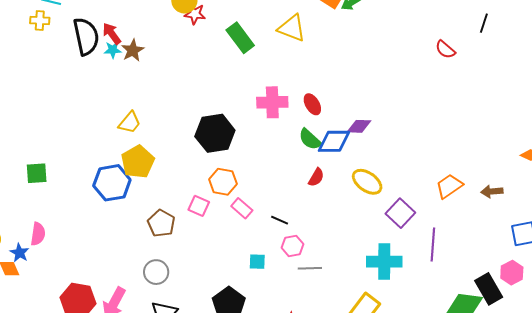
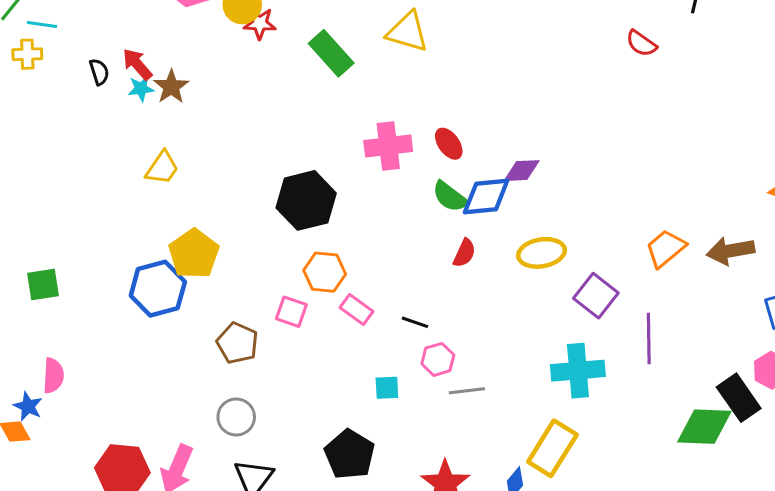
black semicircle: (86, 36) -> (99, 72), size x0.5
yellow trapezoid: (130, 123) -> (162, 168), moved
yellow ellipse: (367, 182) -> (541, 253), turned -40
brown arrow: (492, 191) -> (730, 251), size x1.4

